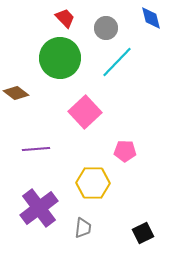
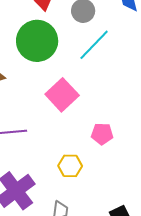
yellow hexagon: (93, 183) -> (70, 166), size x0.7

